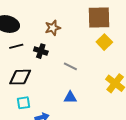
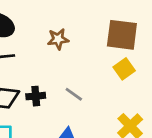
black cross: (41, 51) -> (36, 96), moved, turned -32

